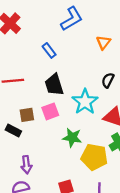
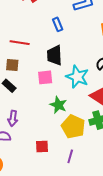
cyan star: (85, 102) -> (77, 77), turned -30
brown square: (27, 115) -> (12, 65), moved

